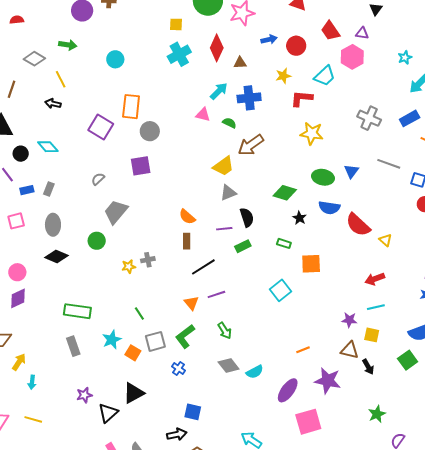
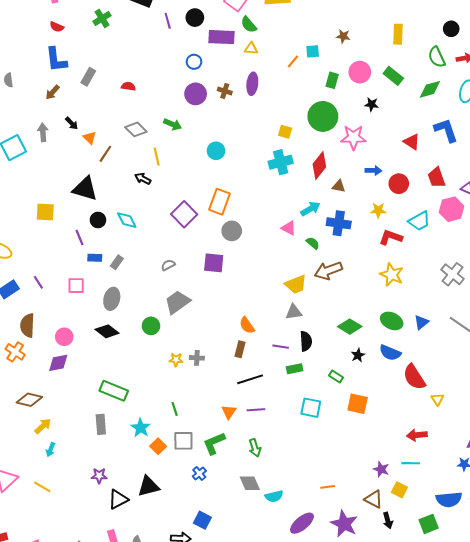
cyan square: (280, 290) -> (311, 408), moved, turned 35
cyan star: (112, 340) -> (141, 428), turned -30

